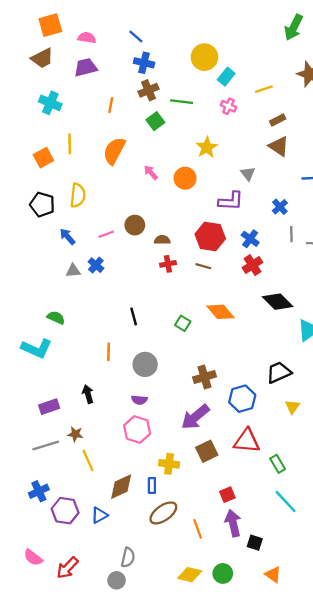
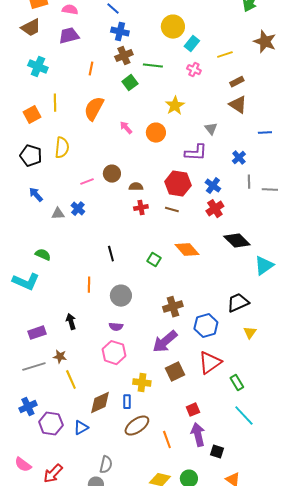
blue arrow: (67, 236) -> (36, 195), moved
red triangle: (247, 441) -> (210, 363), turned -40

